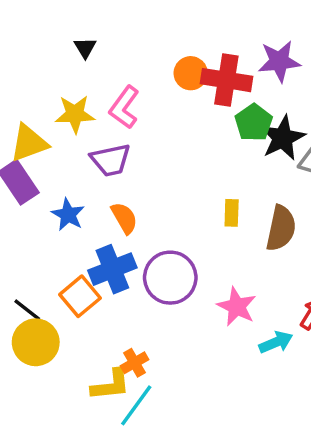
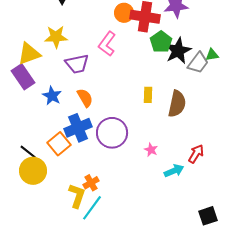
pink L-shape: (124, 107) -> (107, 44), moved
pink star: (237, 307) -> (151, 150), size x0.6
yellow L-shape: (111, 385) -> (77, 196), turned -65

